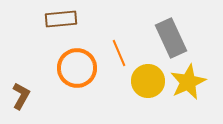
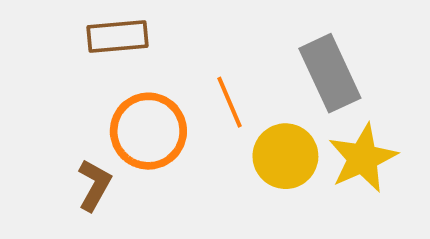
brown L-shape: (21, 96) -> (94, 185), moved

